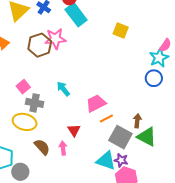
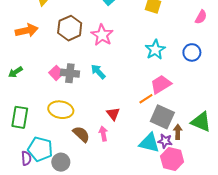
pink star: (55, 39) -> (102, 35), moved, turned -30
cyan star: (159, 58) -> (155, 50), moved
gray cross: (35, 103) -> (70, 73), moved
pink trapezoid: (96, 103) -> (161, 84), moved
brown arrow: (137, 121) -> (178, 132), moved
green triangle: (147, 137) -> (201, 122), moved

